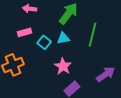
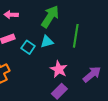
pink star: (63, 66) -> (59, 69), moved

